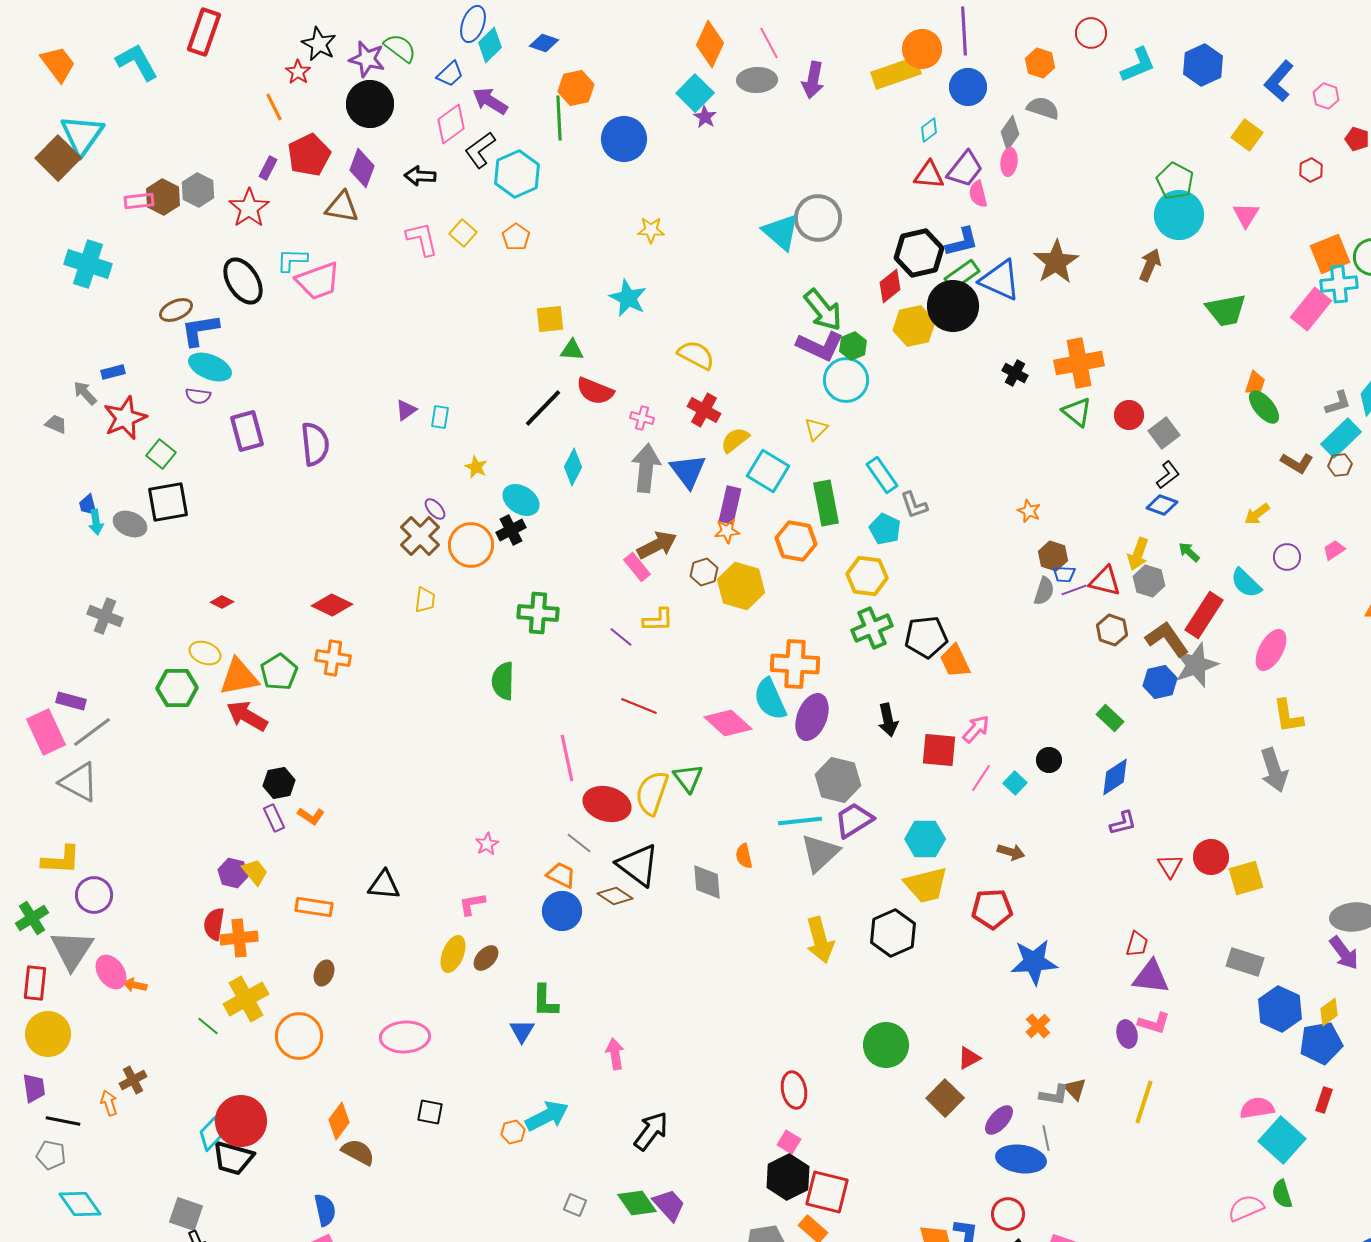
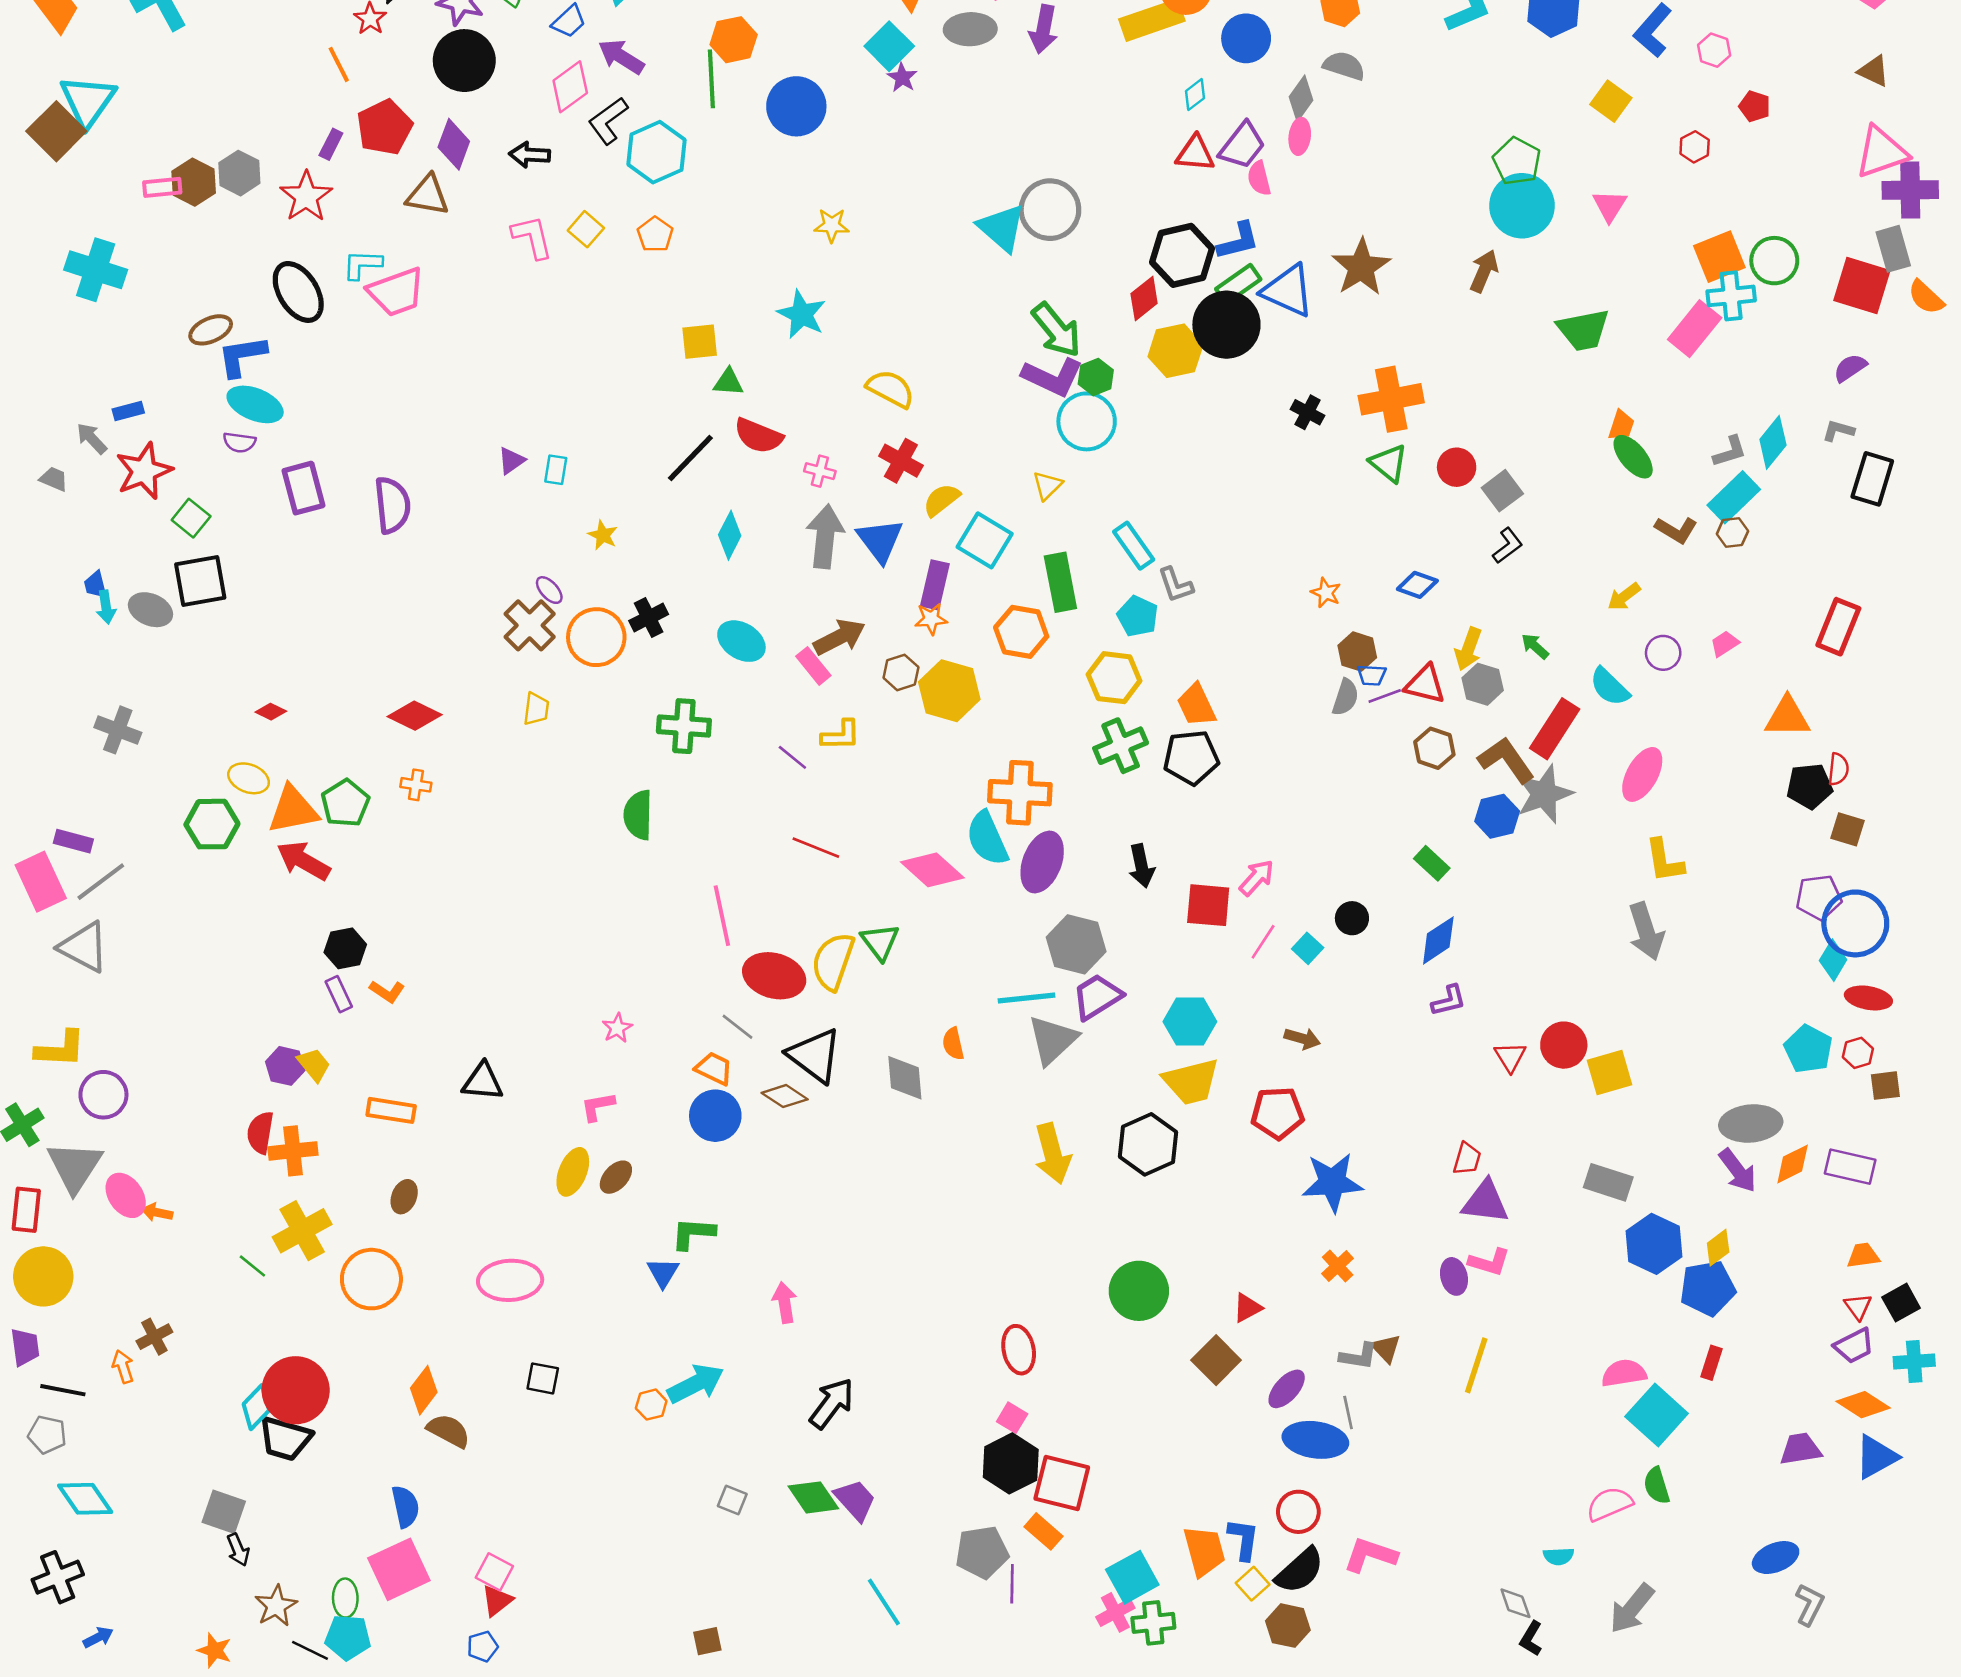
cyan ellipse: (521, 500) -> (741, 641), moved
blue diamond: (1162, 505) -> (1417, 585), moved
orange cross: (333, 658) -> (416, 785), size x0.7
orange trapezoid: (955, 661) -> (1196, 705), moved
green L-shape: (545, 1001) -> (693, 1233), turned 93

